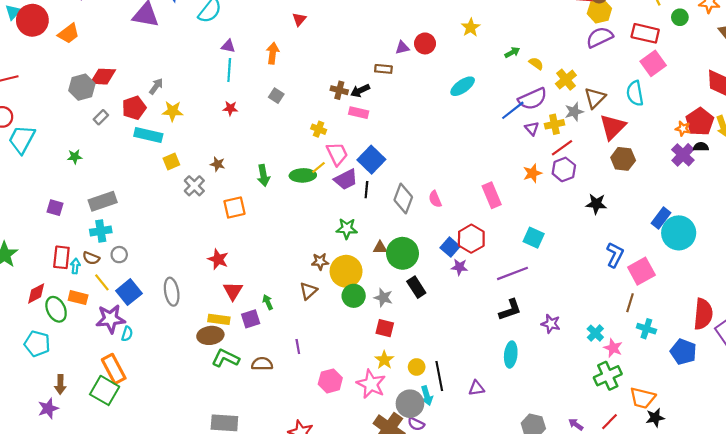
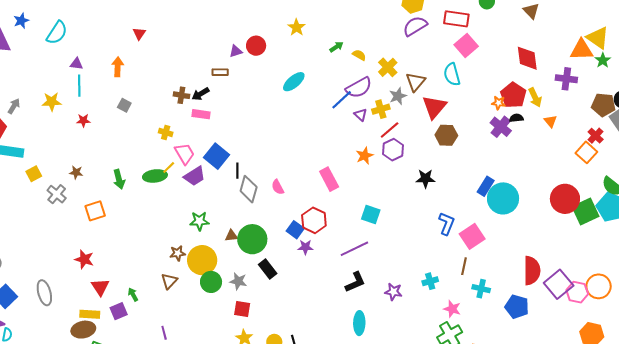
yellow star: (173, 111) -> (52, 102), moved
black line: (366, 190) -> (237, 171), moved
cyan cross: (595, 333) -> (430, 281), moved, turned 35

